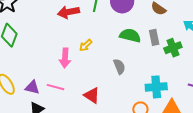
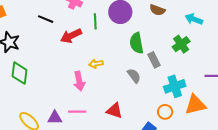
green semicircle: (130, 36) -> (137, 43), turned -100
gray rectangle: (154, 37) -> (154, 60), moved
yellow arrow: (86, 45) -> (96, 64), turned 48

